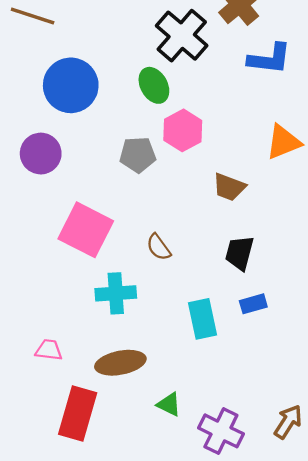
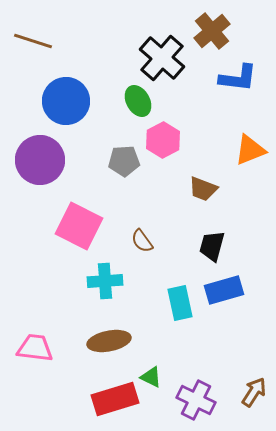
purple circle: (41, 154) -> (40, 160), size x1.4
blue rectangle: (253, 304) -> (224, 290), size x1.6
pink trapezoid: (49, 350) -> (35, 348), moved, size x1.5
red rectangle: (78, 414) -> (115, 399), moved, turned 57

